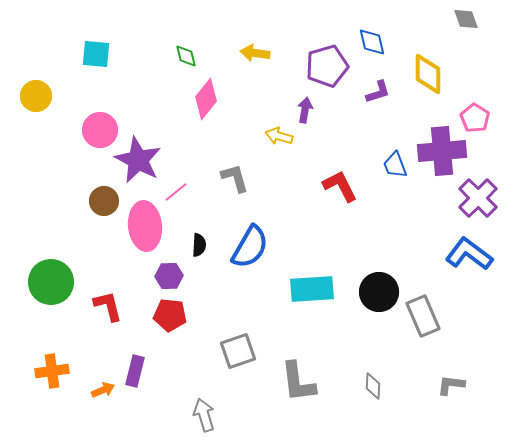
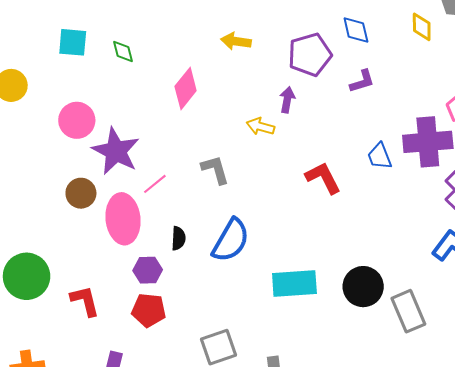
green diamond: (186, 56) -> (123, 52), moved
yellow diamond: (428, 74) -> (422, 27), moved, size x0.7

